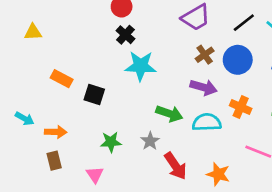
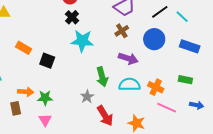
brown cross: (205, 55) -> (122, 31), moved
orange cross: (241, 107) -> (156, 87), moved
green arrow: (169, 114) -> (102, 77), turned 54
orange arrow: (56, 132) -> (26, 92), moved
green star: (111, 142) -> (45, 98), moved

